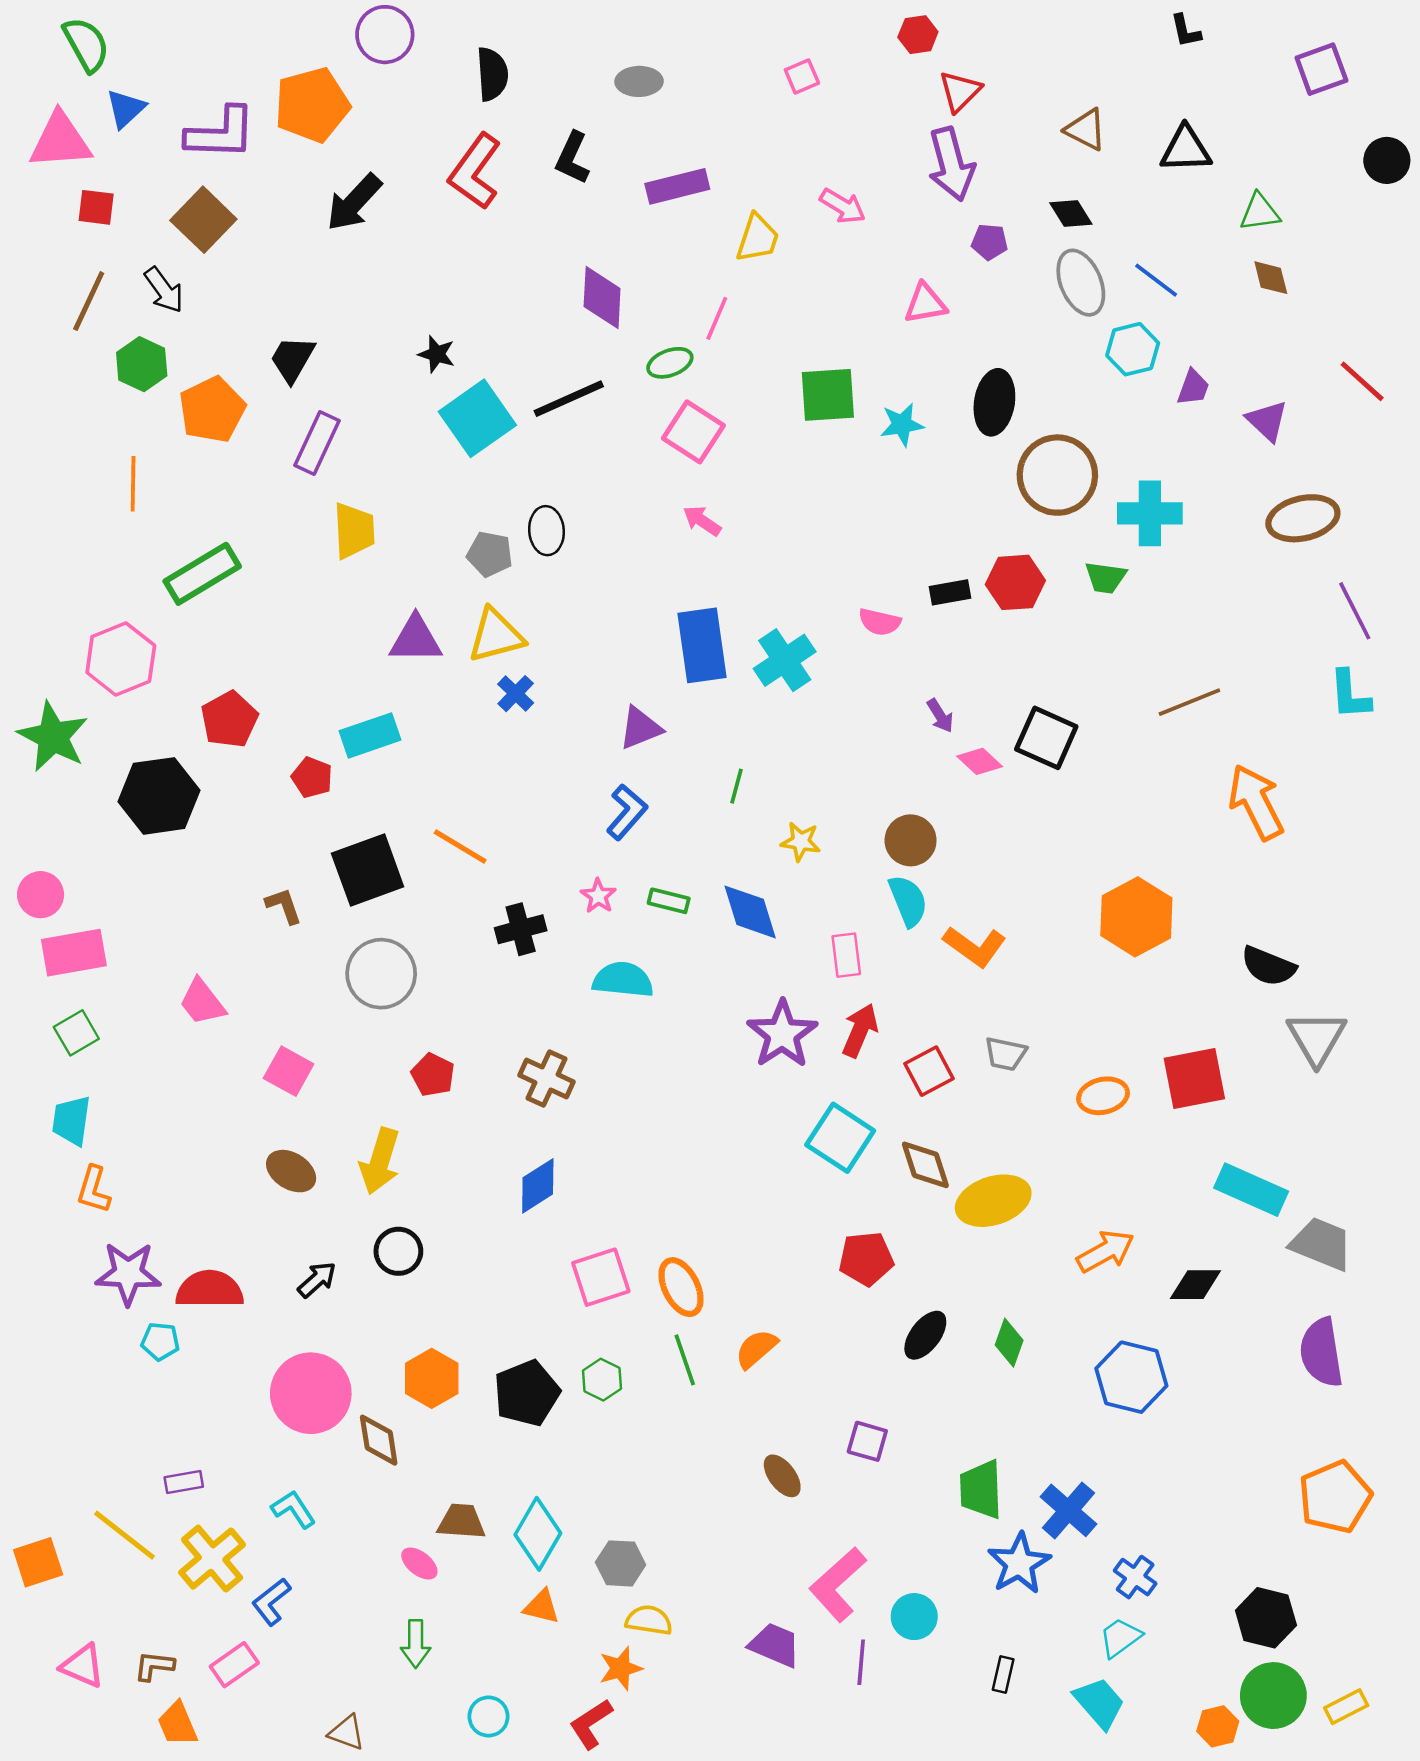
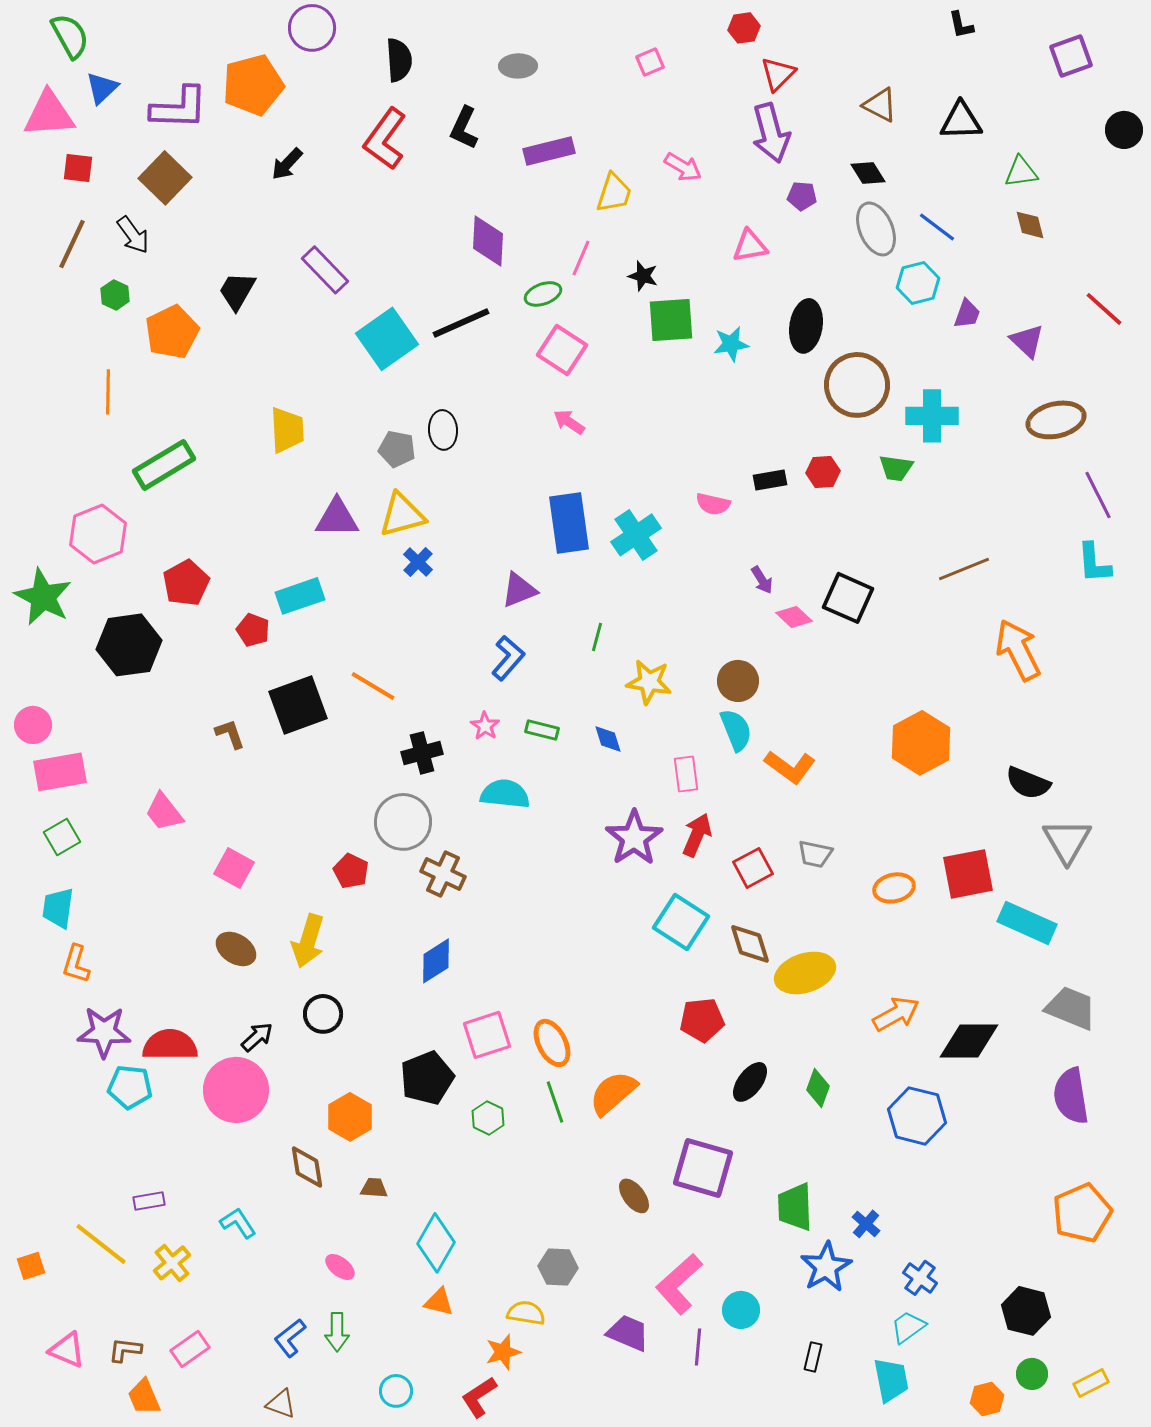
black arrow: (354, 202) -> (287, 164), size x0.7
black star: (437, 354) -> (643, 276), moved
green hexagon: (142, 364) -> (115, 295), size x0.7
purple rectangle: (317, 443) -> (325, 270), moved, turned -69
red hexagon: (1015, 582) -> (823, 472), size x0.7
yellow star: (801, 842) -> (649, 682), size x1.4
blue diamond: (750, 912) -> (608, 739), size x0.6
gray circle: (381, 974) -> (403, 822), moved
cyan rectangle: (1251, 1190) -> (1027, 923), moved
black diamond: (1196, 1285) -> (969, 1041), size x1.4
cyan pentagon: (160, 1341) -> (130, 1087), size x1.4
orange semicircle: (756, 1349) -> (613, 1093), size x1.4
pink circle: (311, 1393) -> (236, 1090), moved
black pentagon: (527, 1393) -> (427, 1078), moved
purple square: (867, 1441) -> (703, 1168), size x1.8
blue cross: (1068, 1510) -> (866, 1224), size x0.6
brown trapezoid: (461, 1522) -> (374, 1188), moved, size x0.7
yellow cross: (212, 1559) -> (172, 1263), size x0.7
orange square: (38, 1562) -> (31, 1266), size x0.7
gray hexagon: (621, 1563) -> (558, 1267), moved
blue L-shape: (271, 1602) -> (290, 1338), moved
green circle: (1273, 1696) -> (1032, 1374), size x0.6
cyan trapezoid: (1099, 1703) -> (891, 1380), turned 30

